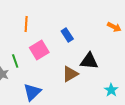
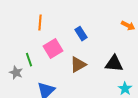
black triangle: (89, 61) -> (114, 64), moved
brown triangle: (70, 74) -> (78, 65), moved

